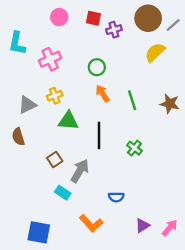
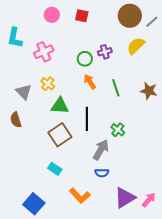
purple cross: (114, 30) -> (105, 52), moved
yellow cross: (55, 96) -> (48, 84), turned -32
gray triangle: (27, 105) -> (24, 92), turned -48
brown square: (55, 159) -> (60, 135), moved, size x1.6
gray arrow: (80, 171) -> (101, 150), moved
purple triangle: (142, 226) -> (125, 198), size x1.6
blue square: (39, 232) -> (34, 204), turned 30

